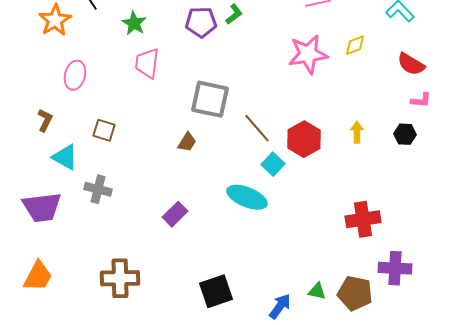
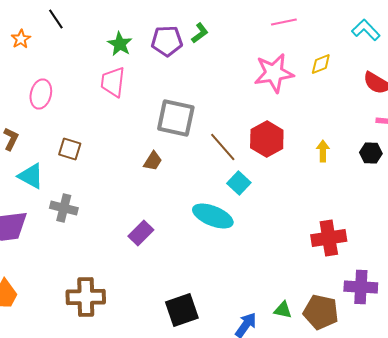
orange star: (55, 20) -> (21, 39), size x0.6
green star: (134, 23) -> (120, 44), moved
red hexagon: (304, 139) -> (267, 139), moved

